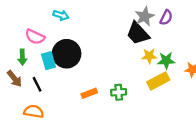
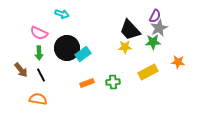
gray star: (145, 16) -> (159, 28), moved
yellow star: (149, 56) -> (125, 47), moved
green arrow: (22, 57) -> (39, 53), moved
cyan rectangle: (48, 61) -> (83, 54), moved, turned 70
green star: (166, 61) -> (153, 42), moved

